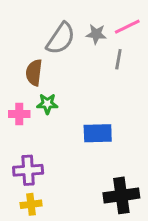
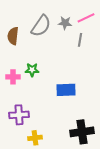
brown semicircle: (34, 73) -> (13, 36), moved
yellow cross: (31, 204) -> (35, 138), moved

